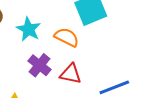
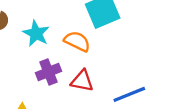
purple cross: (40, 65) -> (48, 72), turned 30

